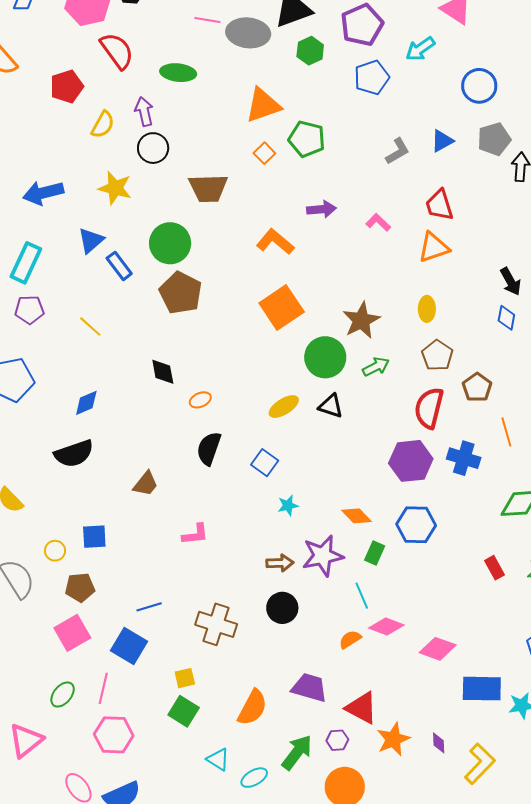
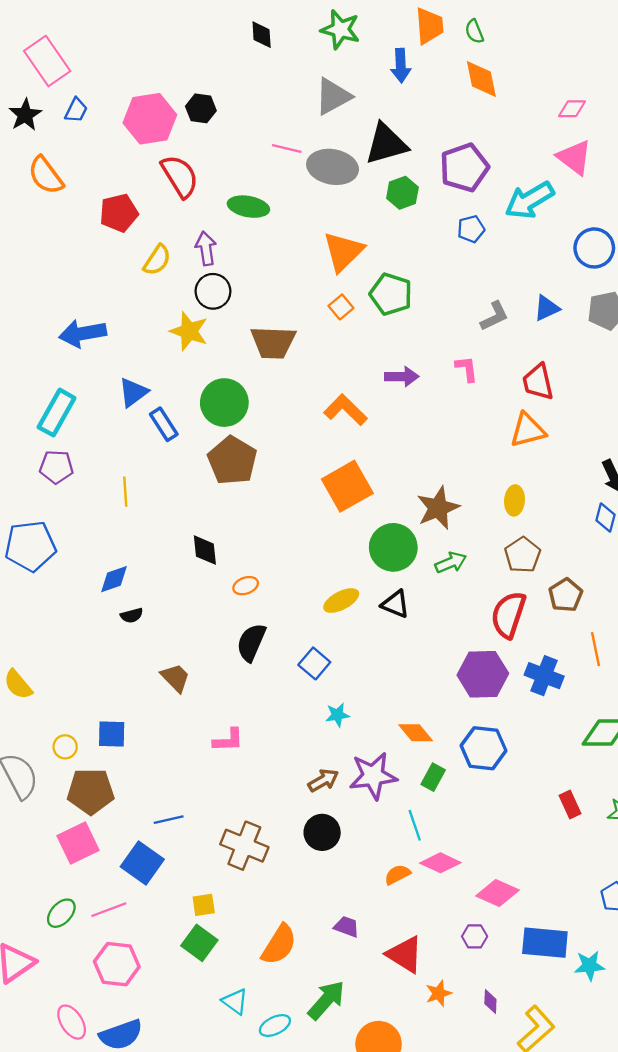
cyan arrow: (420, 49) -> (529, 200), size x1.4
blue pentagon: (372, 77) -> (471, 229), size x0.7
orange triangle: (263, 105) -> (343, 252), turned -30
yellow star: (115, 188) -> (189, 331), moved
pink L-shape: (378, 222) -> (467, 369), moved, turned 35
yellow line: (90, 327) -> (125, 492), turned 40
black semicircle: (74, 454) -> (132, 615), moved, size x0.5
brown trapezoid: (146, 484) -> (175, 678), turned -88
brown arrow: (280, 563) -> (323, 780), turned -32
brown pentagon: (80, 587) -> (91, 791), size x1.4
pink line: (103, 688) -> (109, 910), turned 52
purple trapezoid: (310, 688) -> (347, 927), size x0.6
orange star: (393, 739) -> (439, 993), size x0.7
purple hexagon: (337, 740) -> (475, 936), moved

